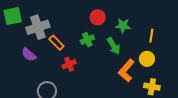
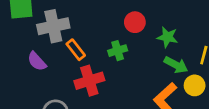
green arrow: (114, 46) -> (176, 65), moved, turned -36
red cross: (69, 64) -> (89, 81), size x1.5

